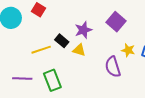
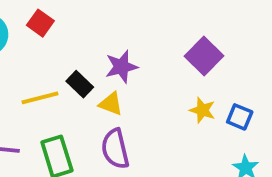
purple square: (116, 22) -> (204, 56), moved
purple semicircle: (113, 67) -> (115, 149), moved

